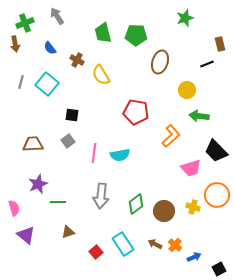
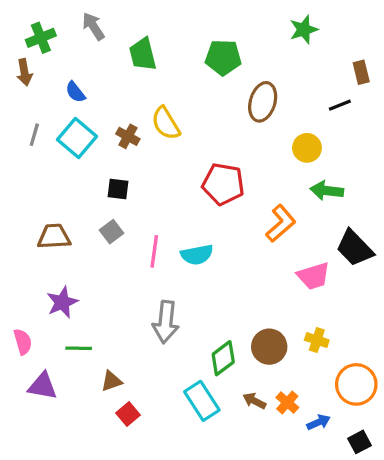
green trapezoid: (103, 33) -> (143, 54), moved
blue semicircle: (50, 48) -> (75, 92), moved
brown cross: (77, 60) -> (128, 136), moved
orange circle: (217, 195) -> (356, 384), moved
green line: (58, 202) -> (79, 348), moved
green diamond: (136, 204) -> (223, 358), moved
purple triangle: (26, 235) -> (43, 386), turned -30
red square: (96, 252) -> (128, 414), moved

